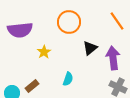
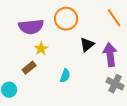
purple semicircle: (20, 30) -> (31, 27), moved
brown rectangle: (32, 86) -> (29, 68), moved

